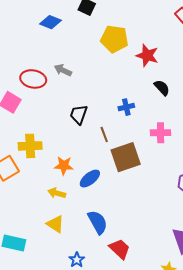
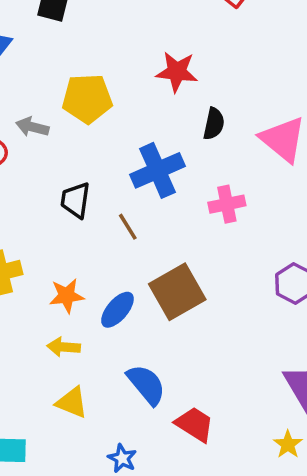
yellow pentagon: (114, 39) -> (87, 99), moved
black semicircle: (162, 88) -> (214, 124), turned 66
blue cross: (126, 107) -> (157, 170), size x1.8
brown square: (126, 157) -> (177, 292), moved

